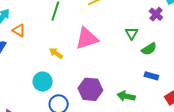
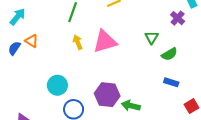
orange triangle: (19, 30) -> (32, 41), moved
yellow arrow: (56, 53) -> (78, 42), moved, turned 32
green arrow: (126, 96) -> (131, 106), moved

